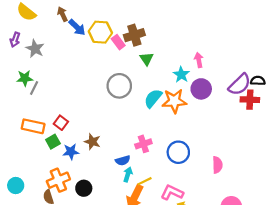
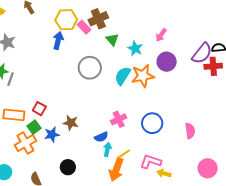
blue arrow: (77, 27) -> (58, 41), moved, turned -114
pink arrow: (199, 60) -> (161, 35), turned -128
cyan star: (181, 75) -> (135, 48), moved
orange cross: (58, 180) -> (25, 143), moved

